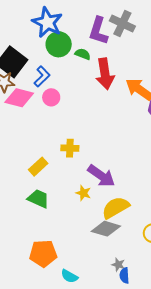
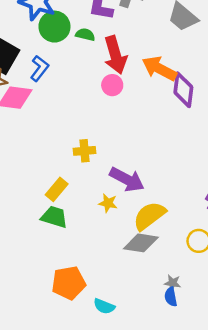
pink circle: (51, 97) -> (112, 85), moved
yellow rectangle: (38, 167) -> (57, 189), moved
gray star: (118, 265) -> (173, 283), moved

